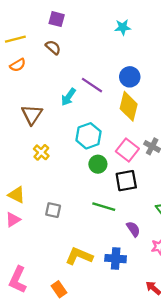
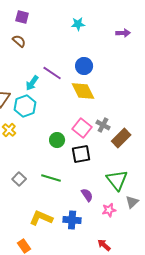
yellow diamond: (129, 106) -> (83, 91), turned -40
cyan hexagon: (88, 136) -> (25, 106), moved
green line: (104, 207) -> (51, 178), moved
gray square: (53, 210) -> (19, 179), turned 32

